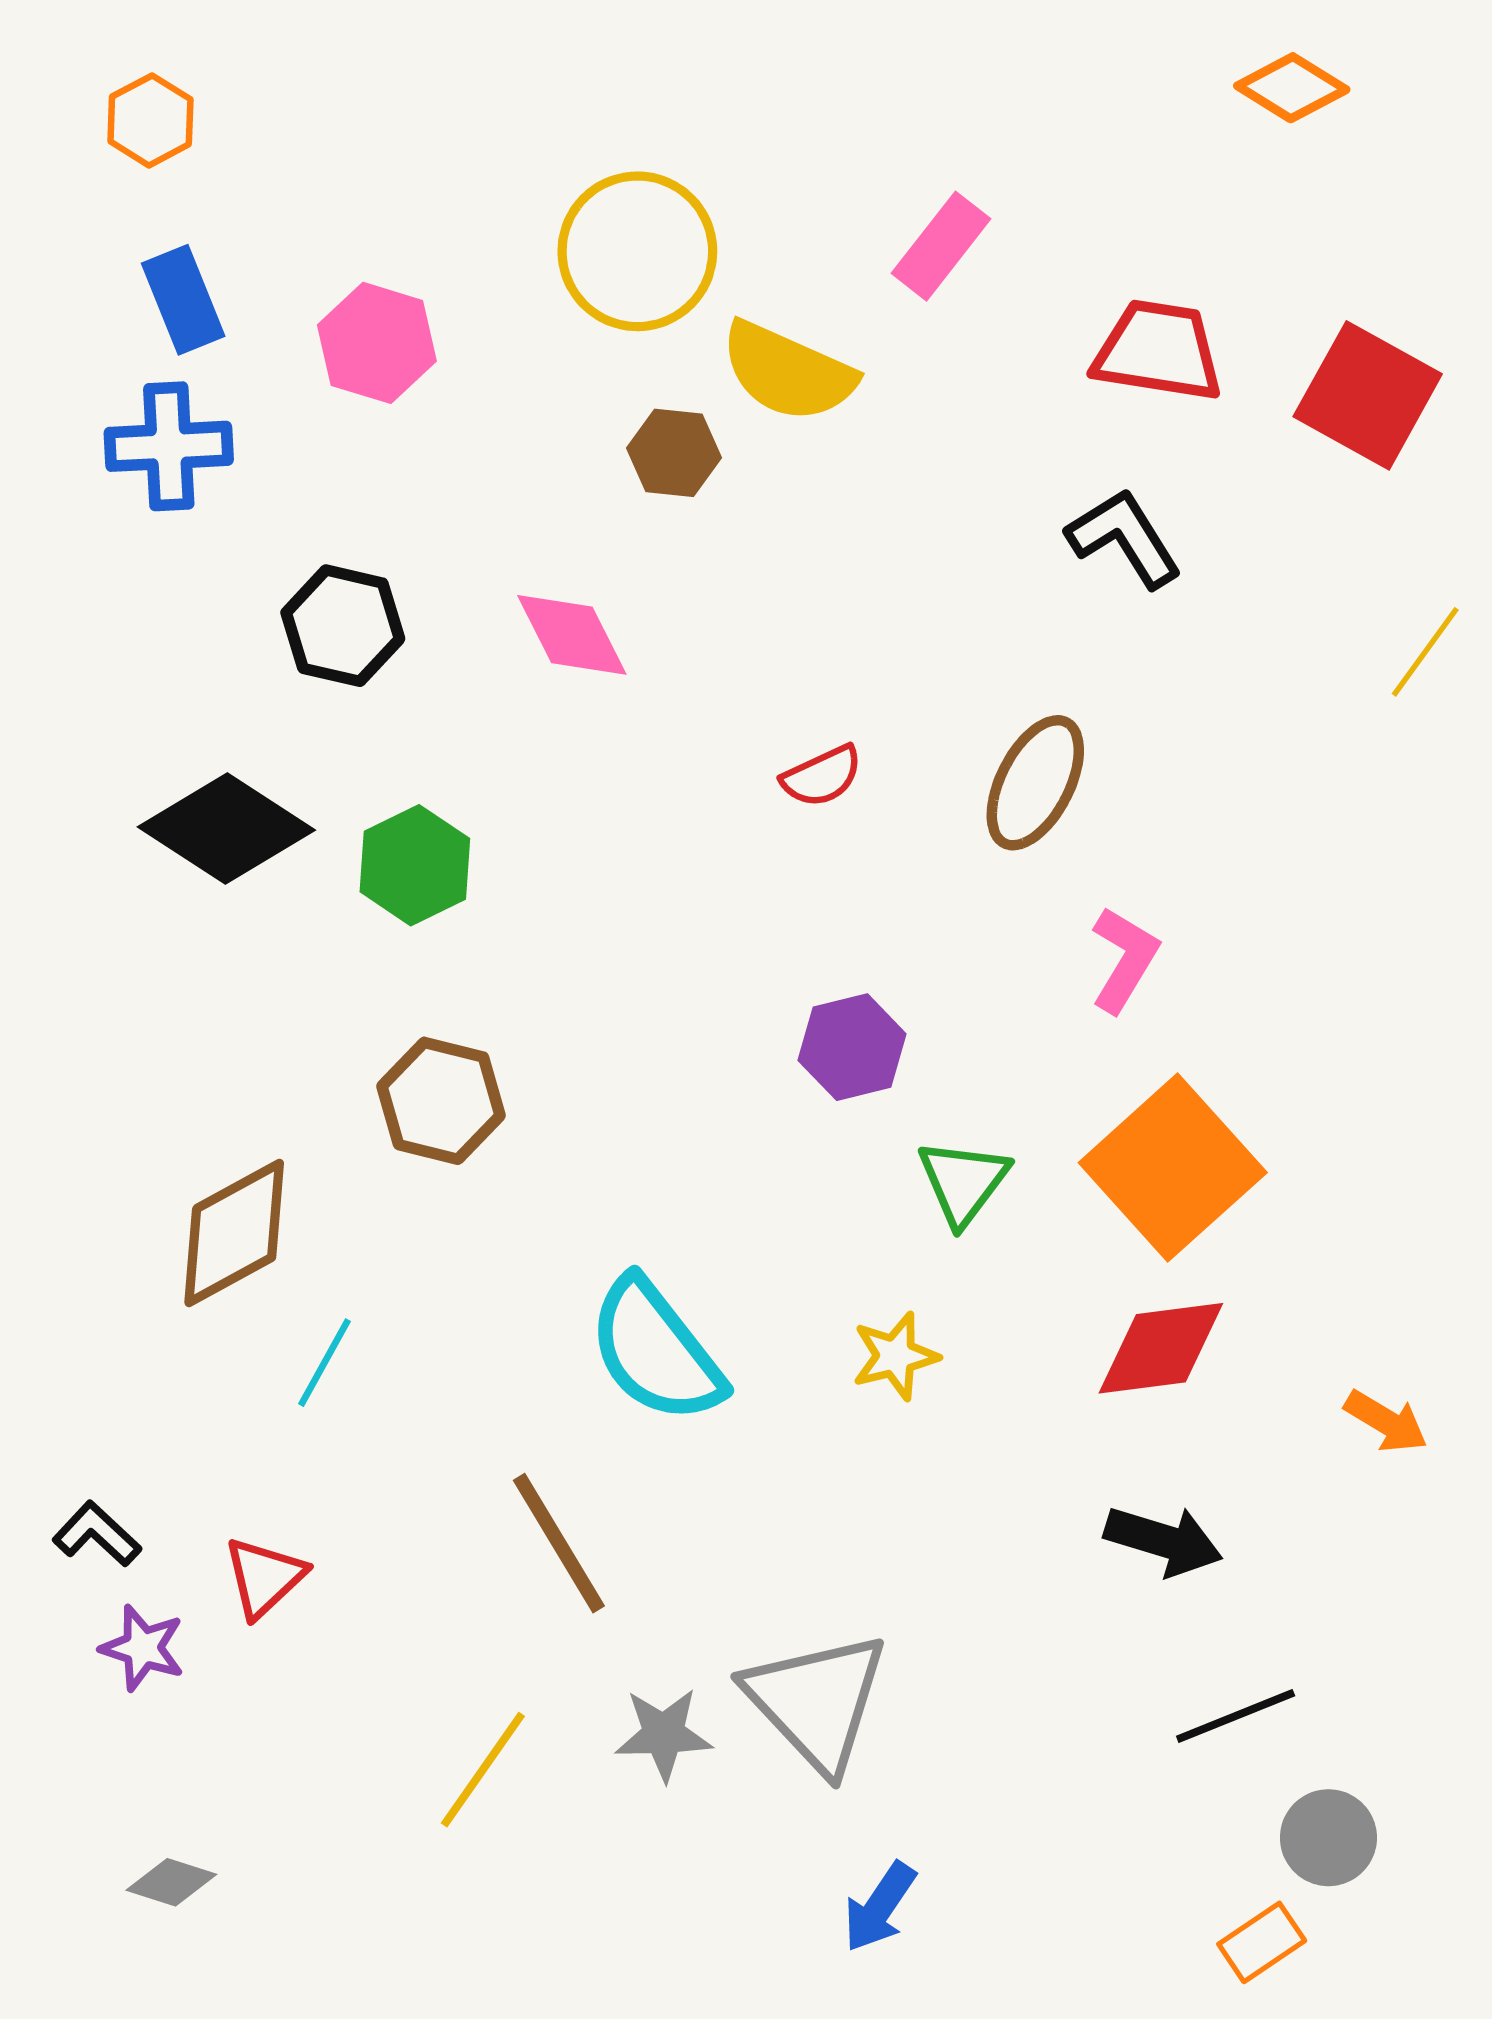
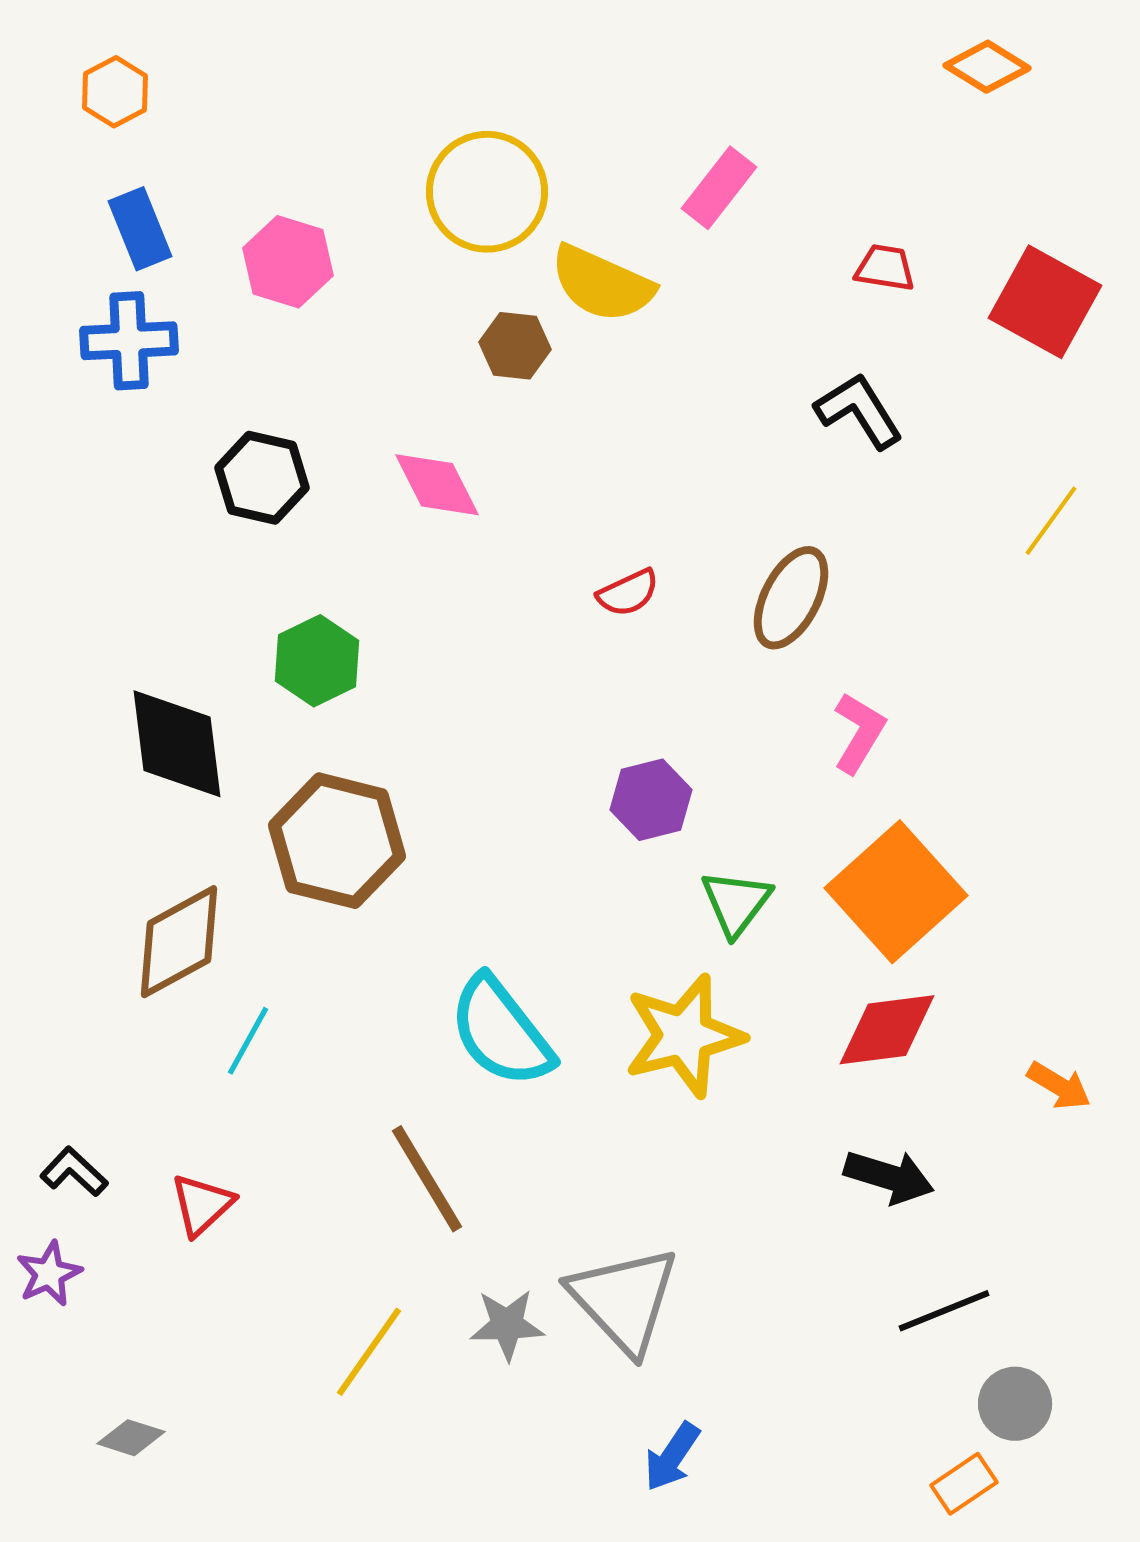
red trapezoid: (1158, 351) -> (885, 268), size x0.6
yellow line: (1425, 652) -> (1051, 521), moved
black diamond: (226, 829) -> (177, 744), moved, turned 50
brown hexagon: (441, 1101) -> (337, 841), size x1.4
yellow star: (895, 1356) -> (684, 1036), size x1.8
purple star: (143, 1648) -> (49, 1274), moved, turned 30

